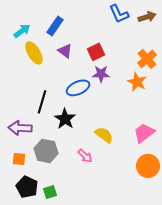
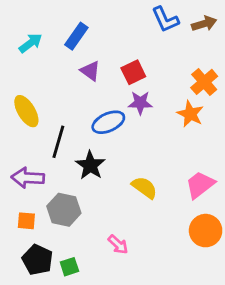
yellow ellipse: (34, 53) -> (26, 111), moved
pink arrow: (85, 156) -> (118, 244), moved

